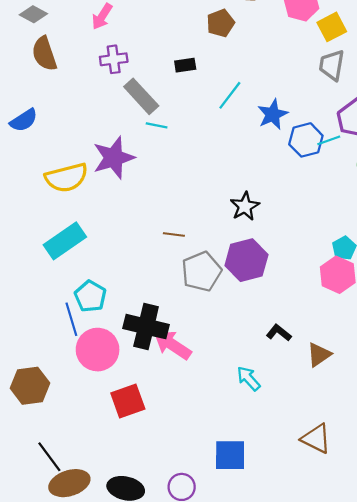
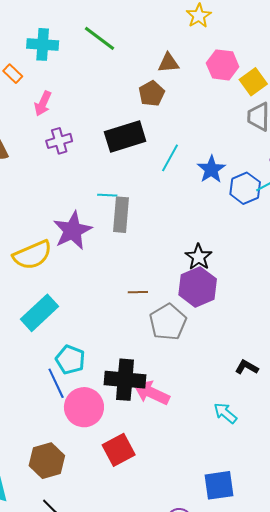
black rectangle: (185, 65) -> (125, 137), size x2.0
gray rectangle: (141, 96) -> (121, 215), moved, turned 56
purple hexagon: (246, 260) -> (198, 287), moved
brown hexagon: (30, 386) -> (47, 461), moved

